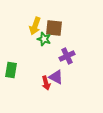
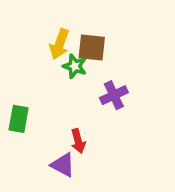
purple triangle: (56, 77) -> (63, 165), moved

